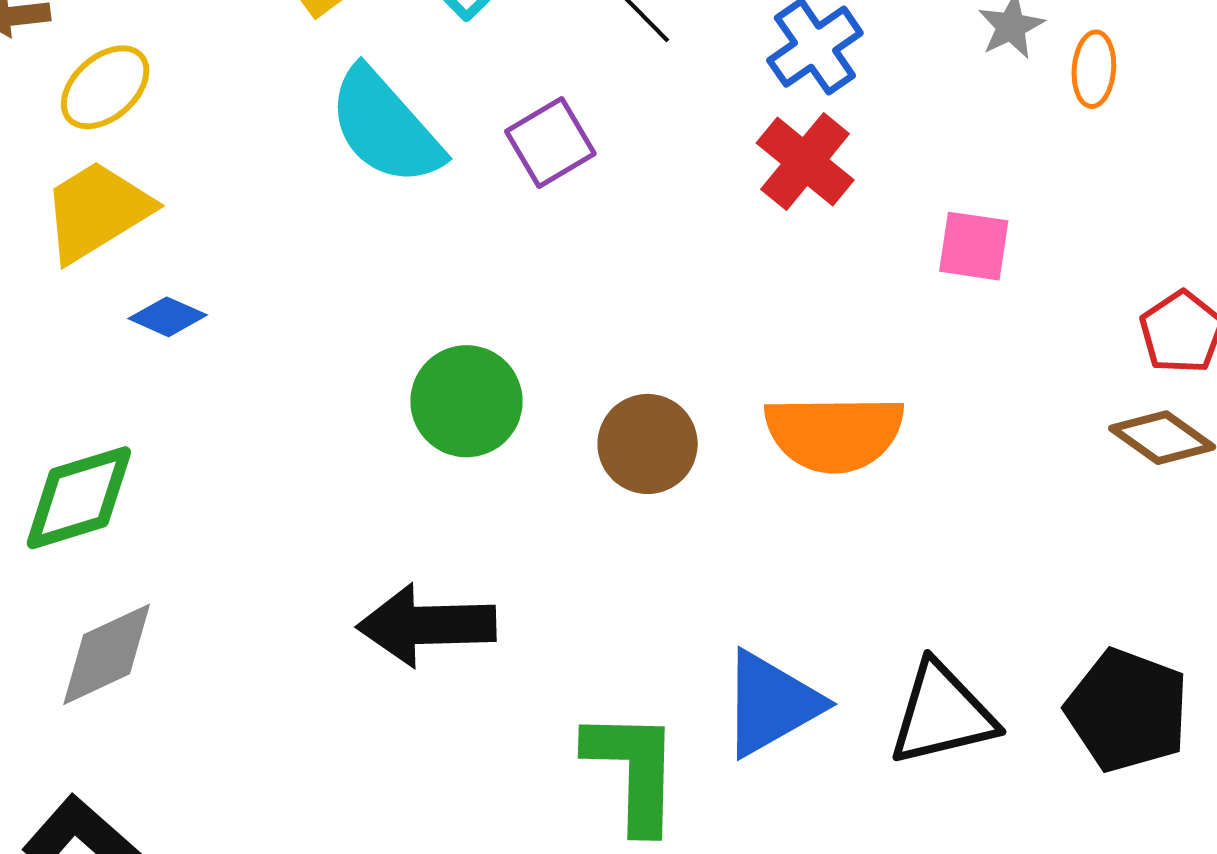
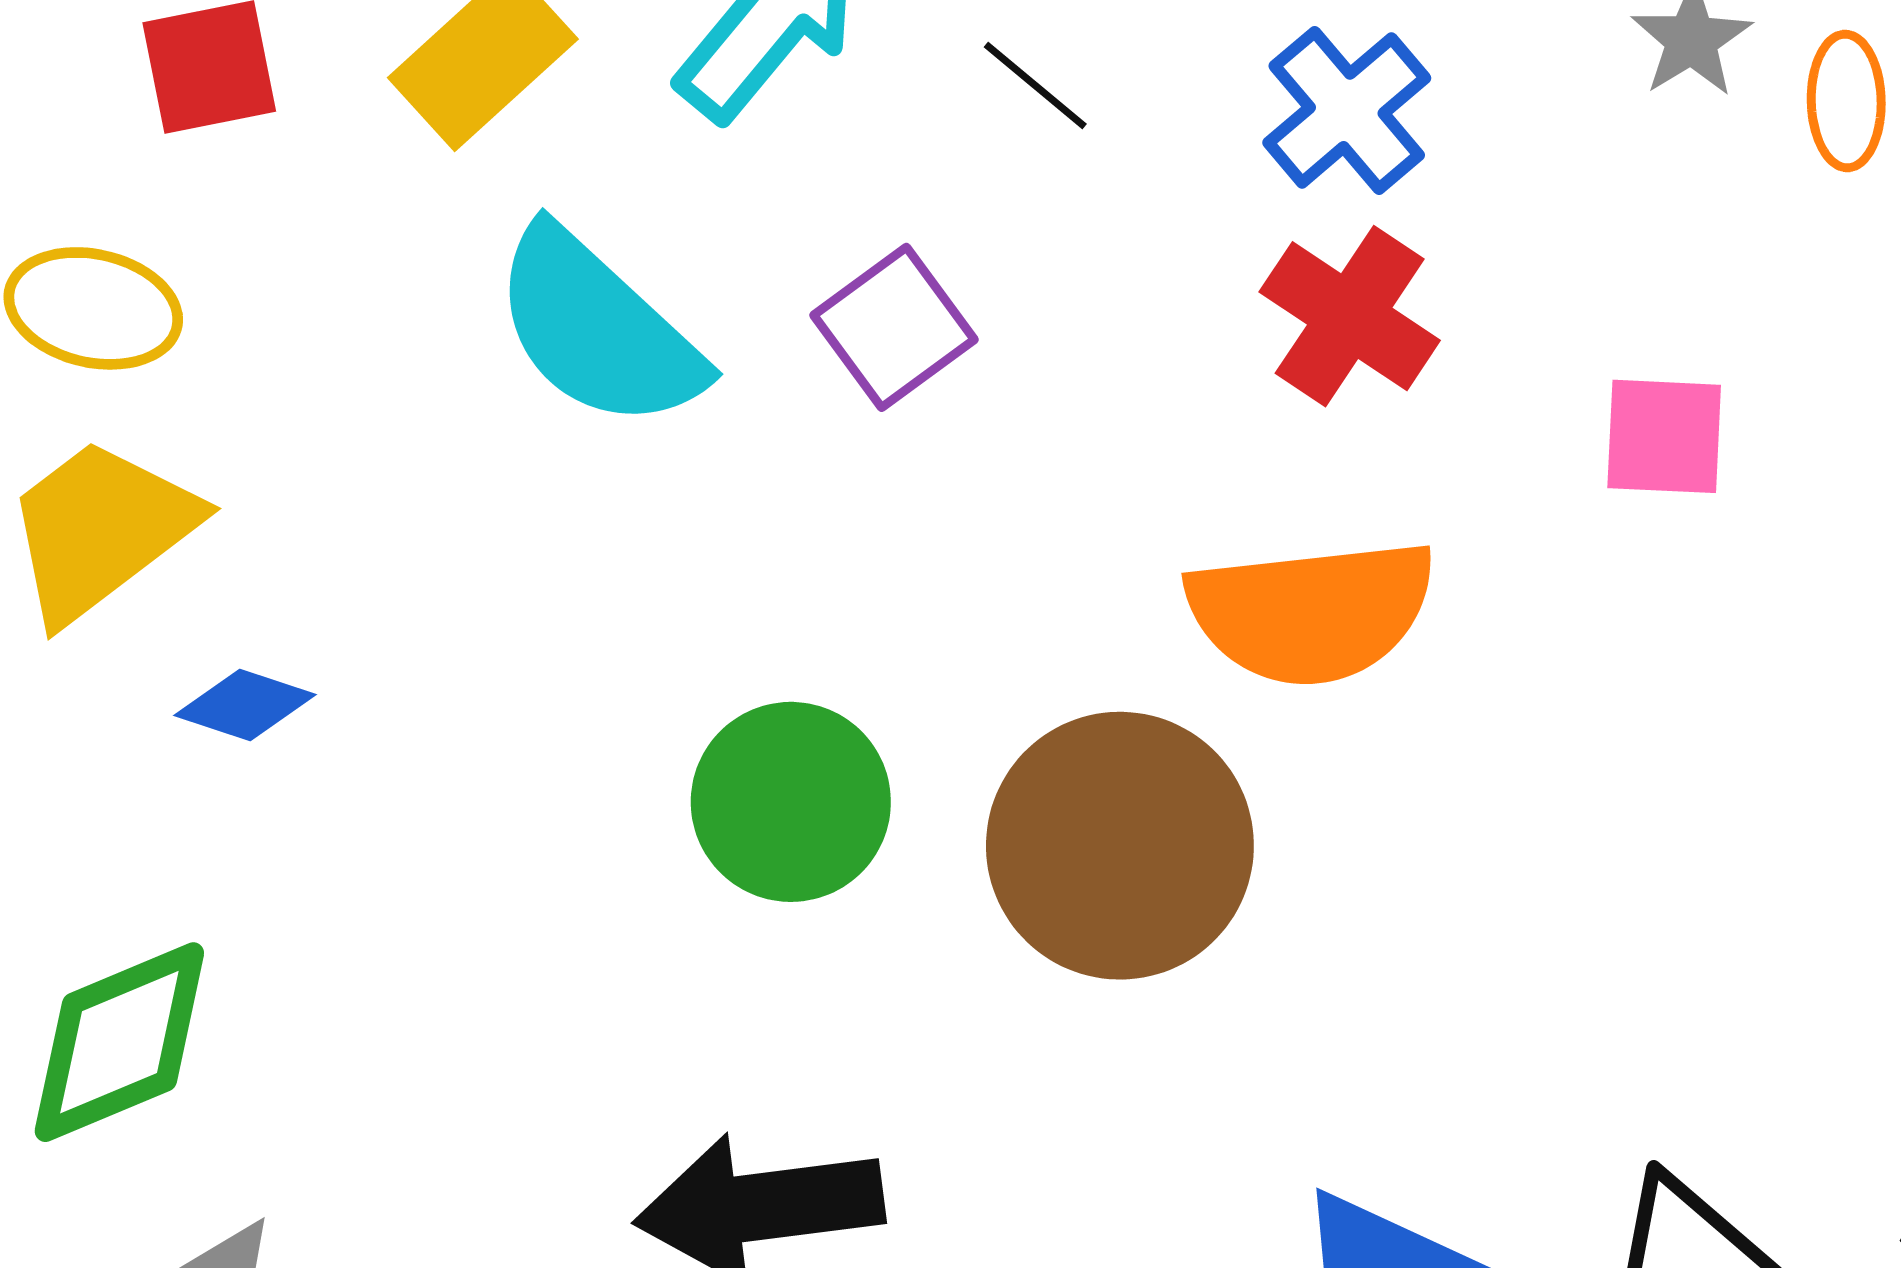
yellow ellipse: (105, 87) -> (93, 308), turned 60
orange semicircle: (834, 433) -> (1311, 612), moved
brown circle: (648, 444) -> (1120, 846), size x1.5

